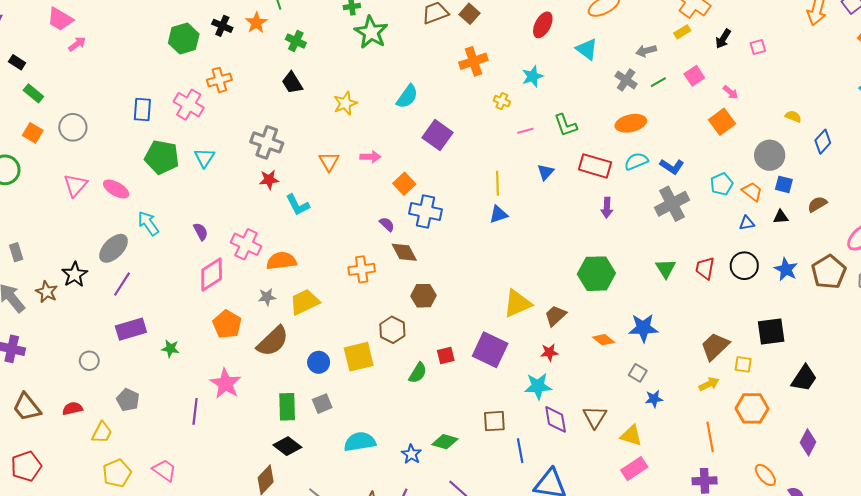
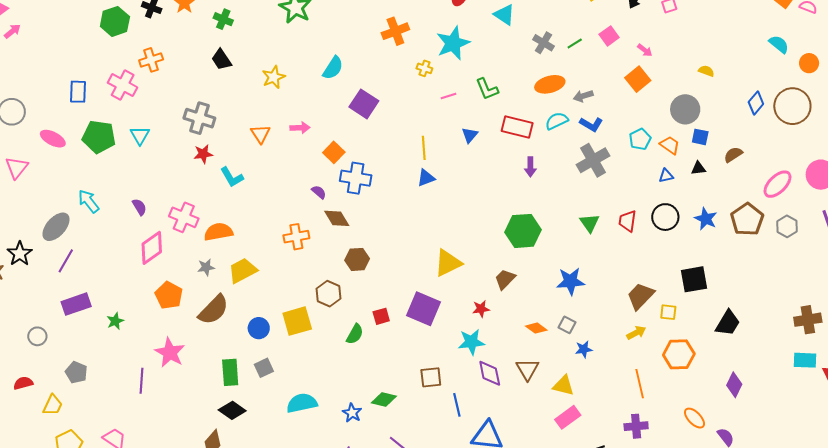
gray arrow: (646, 51) -> (583, 96), moved
cyan star: (532, 76) -> (453, 43), size x1.6
blue diamond: (823, 142) -> (756, 103), moved
pink ellipse: (116, 189) -> (53, 139), moved
brown trapezoid: (555, 316) -> (505, 279), moved
orange diamond: (604, 340) -> (536, 328), moved
green star: (170, 349) -> (115, 321), turned -30

